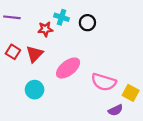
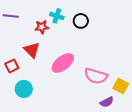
red square: (13, 52) -> (12, 66), moved, turned 32
red triangle: (35, 54) -> (32, 50), turned -30
cyan circle: (35, 90) -> (24, 89), moved

